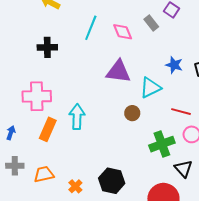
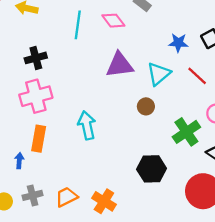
pink cross: (37, 96) -> (36, 96), moved
red line: (181, 112) -> (197, 76), moved, turned 42
orange rectangle: (48, 129) -> (39, 139), moved
black hexagon: (112, 181) -> (152, 169), moved
orange cross: (75, 186) -> (104, 201), size x1.5

